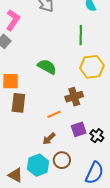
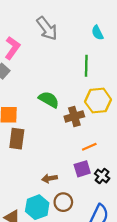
brown cross: (74, 97) -> (74, 116), moved
orange line: (54, 114) -> (89, 147), moved
brown arrow: (49, 139) -> (50, 178), turned 32

